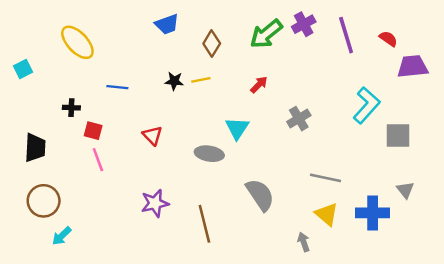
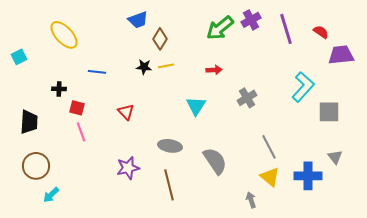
brown diamond: (212, 44) -> (160, 39), moved
red arrow: (259, 85) -> (214, 70), turned 42
gray ellipse: (209, 154) -> (170, 146), moved
gray line: (325, 178) -> (269, 147), turned 50

